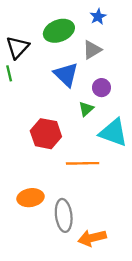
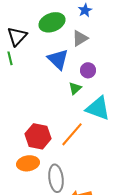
red hexagon: (46, 134) -> (38, 136), moved
orange line: (83, 163) -> (72, 134), turned -48

